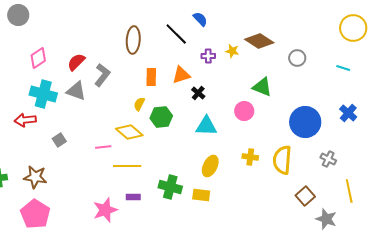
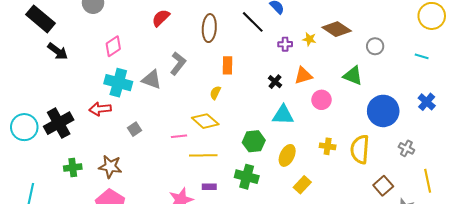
red semicircle: (76, 62) -> (161, 18), moved
orange triangle: (181, 75) -> (303, 76), moved
green triangle: (262, 87) -> (353, 76), moved
green hexagon: (161, 117) -> (254, 141), moved
yellow rectangle: (201, 195) -> (302, 185), moved, turned -54

